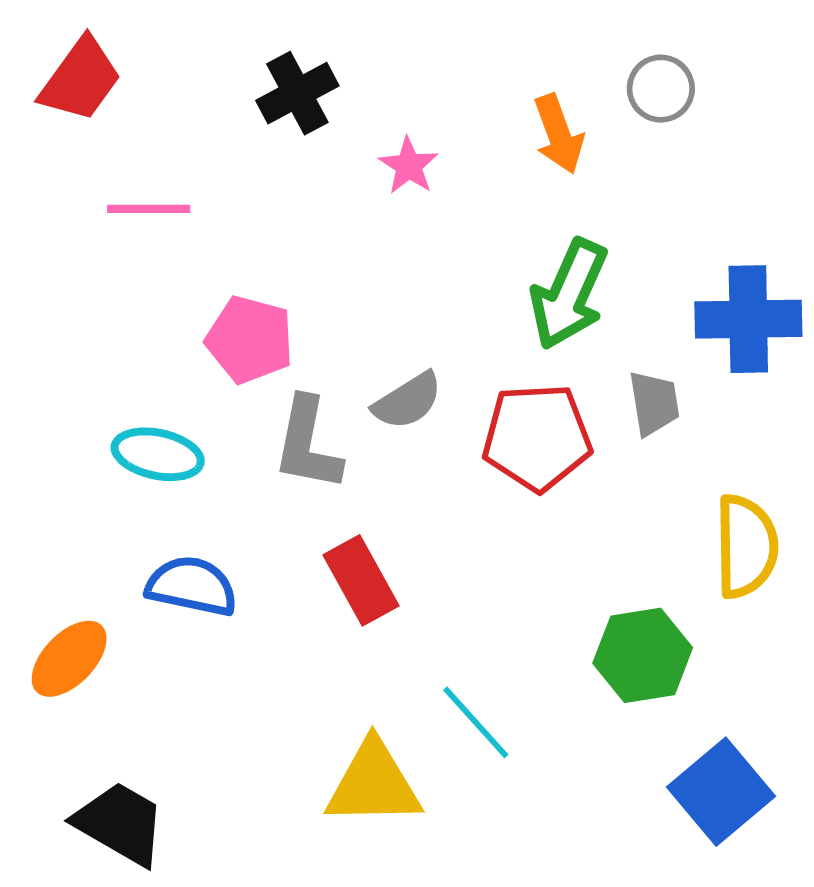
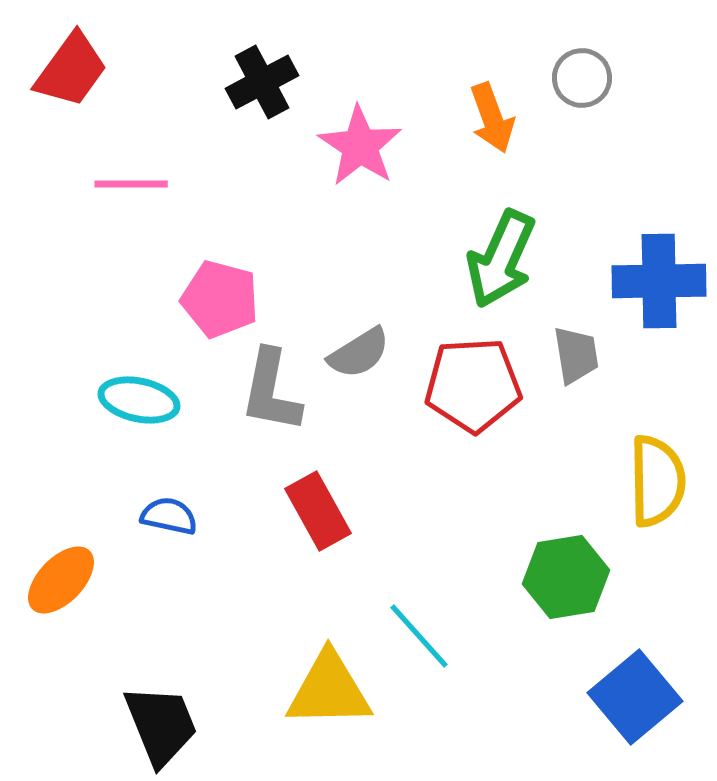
pink star: (409, 166) -> (360, 146), size x1.6
blue semicircle: (192, 586) -> (169, 516), size x0.7
black trapezoid: (120, 823) -> (161, 725), moved, turned 38

